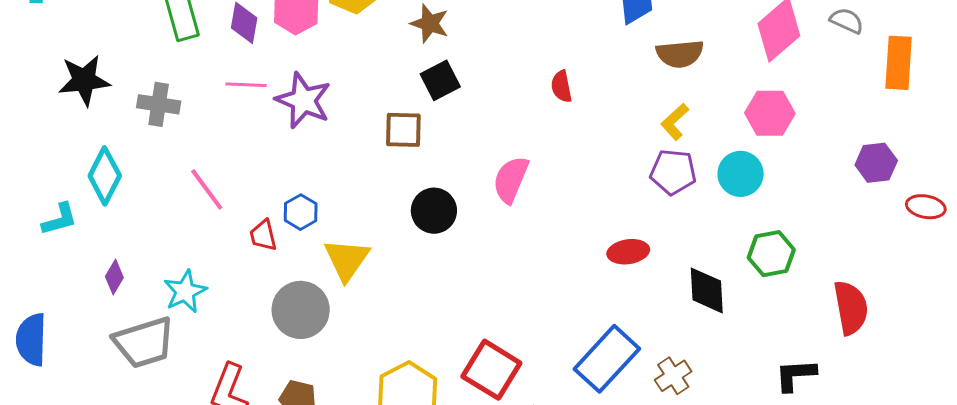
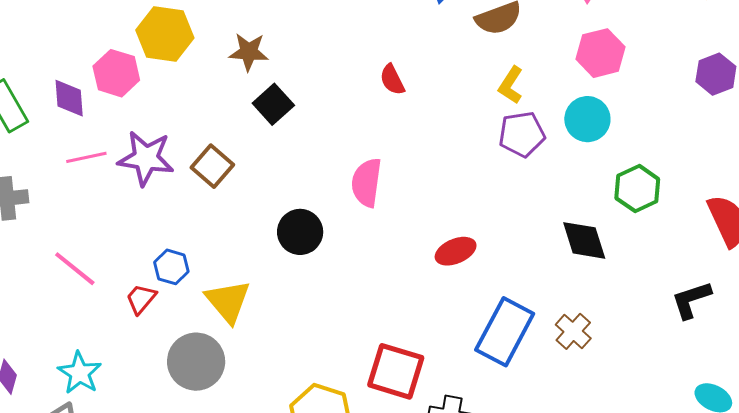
brown square: (403, 130) -> (212, 166), moved, turned -36
red trapezoid: (263, 235) -> (141, 299), turned 68
red ellipse: (628, 252) -> (456, 251), moved

